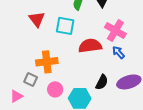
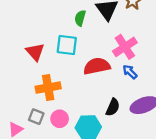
red triangle: (37, 19) -> (35, 52), moved
pink cross: (115, 31) -> (125, 47), turned 30
gray square: (31, 80) -> (36, 117), moved

